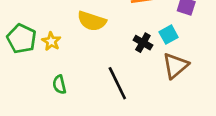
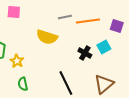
yellow star: (51, 41) -> (17, 61), moved
brown triangle: (175, 66) -> (104, 84), moved

